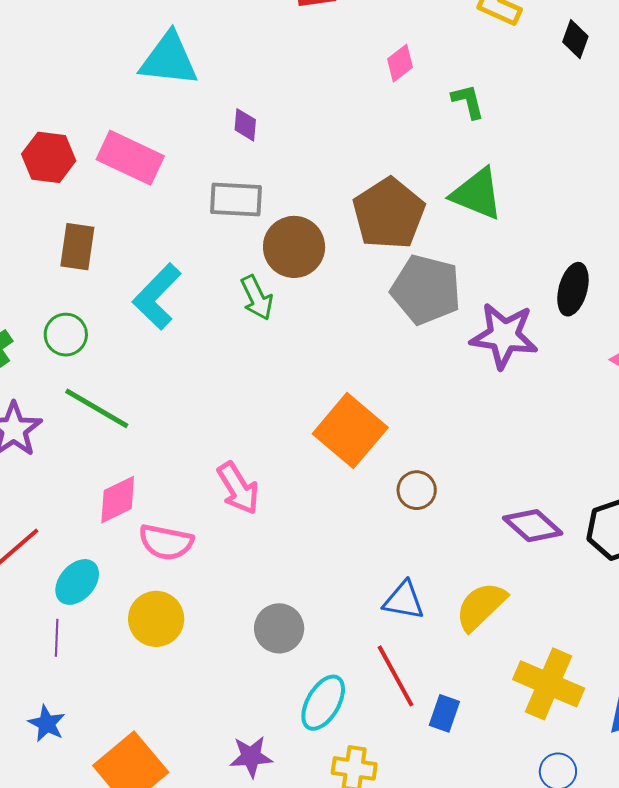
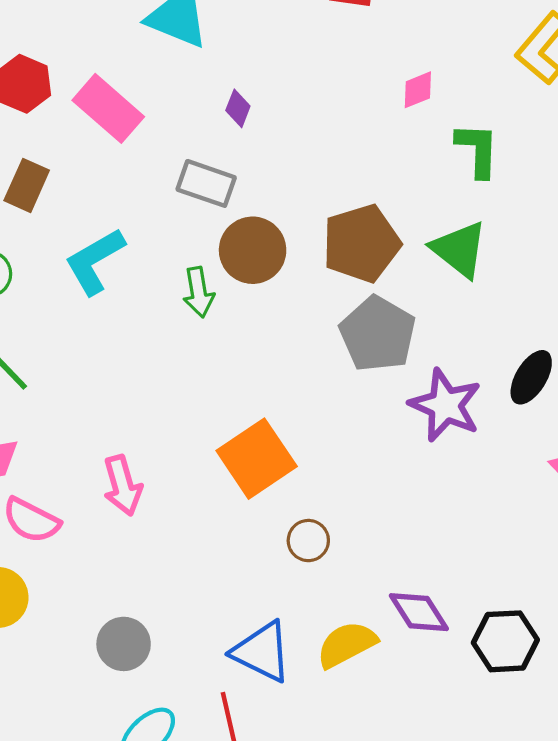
green L-shape: (468, 101) -> (477, 150), size x1.4
blue triangle: (404, 600) -> (262, 652), size x1.4
yellow semicircle: (481, 606) -> (347, 644), moved

